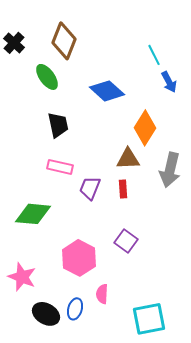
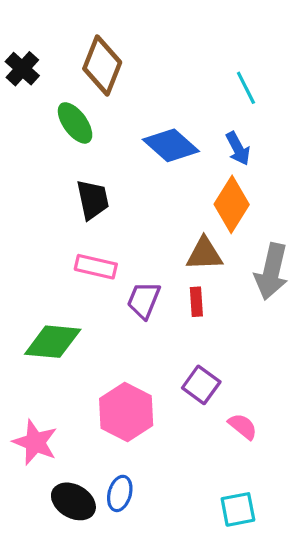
blue arrow: (169, 82) -> (238, 149), moved
pink semicircle: (102, 294) -> (243, 426), moved, turned 126
cyan square: (149, 319) -> (238, 509), size x0.7

